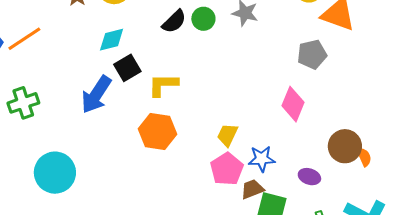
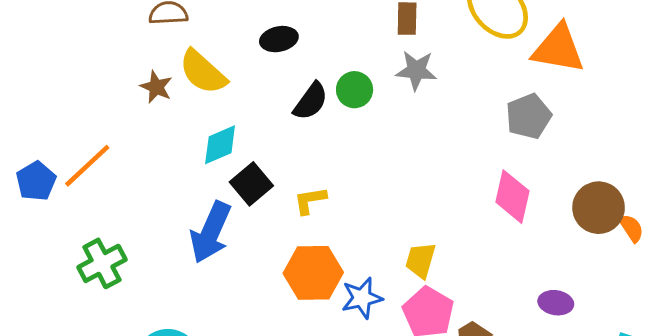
yellow L-shape: (163, 85) -> (310, 200), size x0.7
brown circle: (345, 146) -> (599, 208), moved
orange semicircle: (364, 157) -> (631, 228), moved
blue star: (262, 159) -> (362, 298), moved

